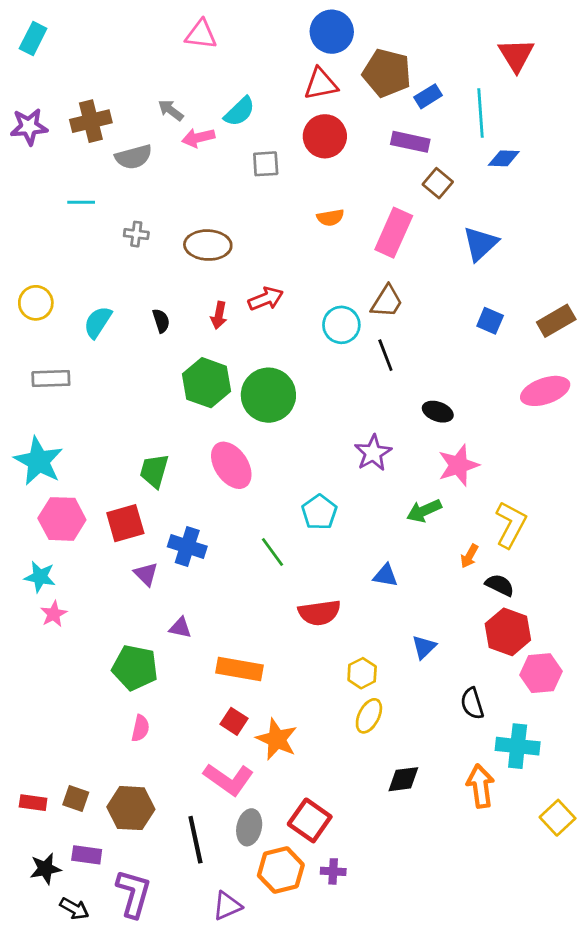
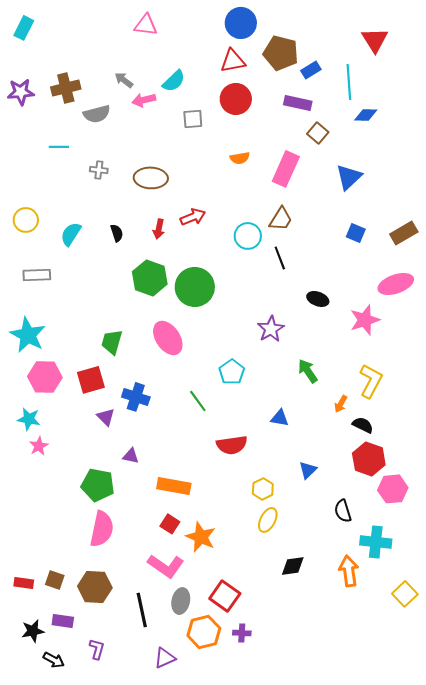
pink star: (458, 465) -> (365, 320), moved
green arrow: (424, 511) -> (308, 371), turned 80
pink semicircle: (140, 728) -> (102, 529), size x1.8
purple L-shape: (134, 893) -> (97, 649), size x0.6

